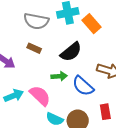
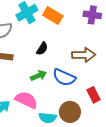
black semicircle: (71, 52) -> (42, 49), size x0.6

